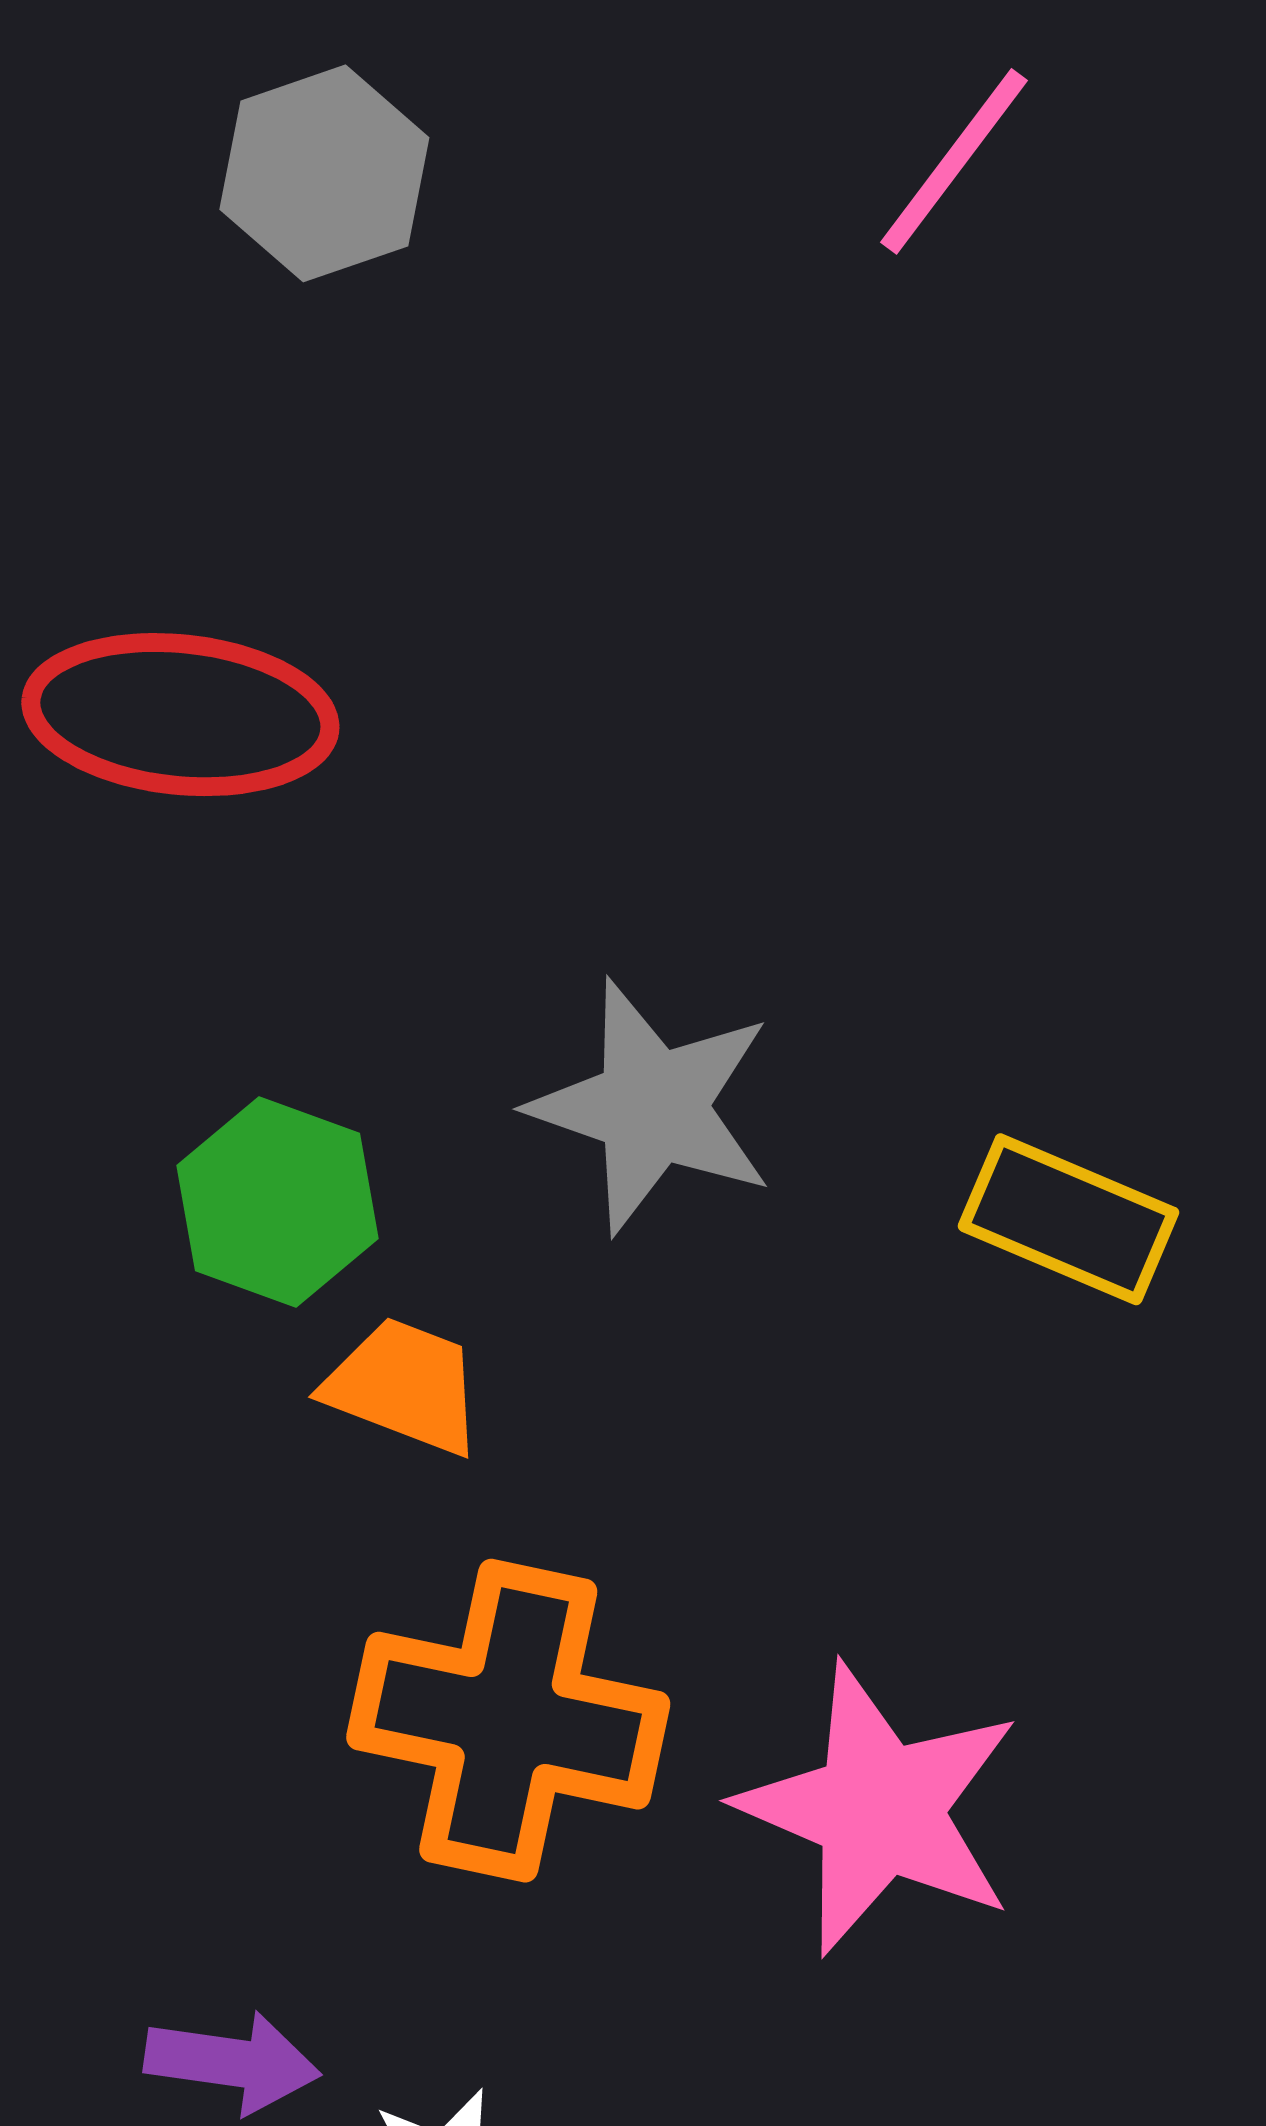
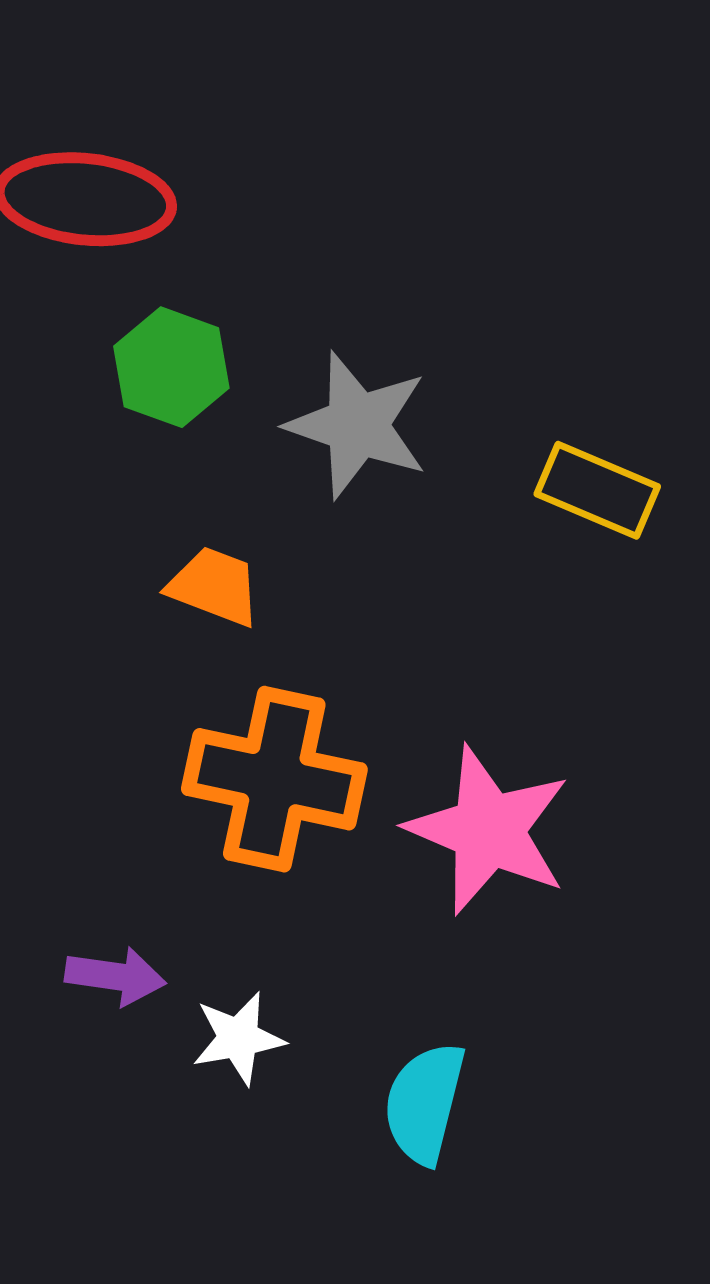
green hexagon: (278, 1202) -> (171, 367), moved

